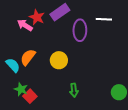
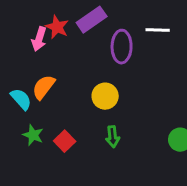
pink arrow: (25, 25) -> (39, 39), turned -105
yellow circle: (59, 60) -> (105, 96), moved
red square: (30, 96) -> (65, 141), moved

